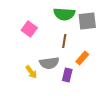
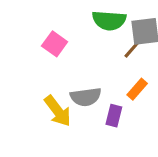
brown line: (64, 41) -> (133, 49), moved, turned 32
yellow arrow: (31, 72) -> (58, 111), size x1.5

